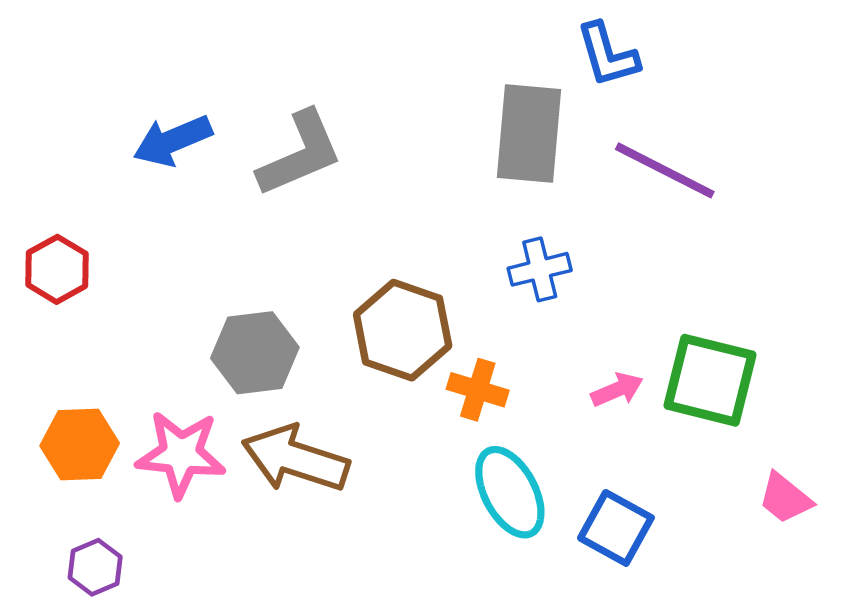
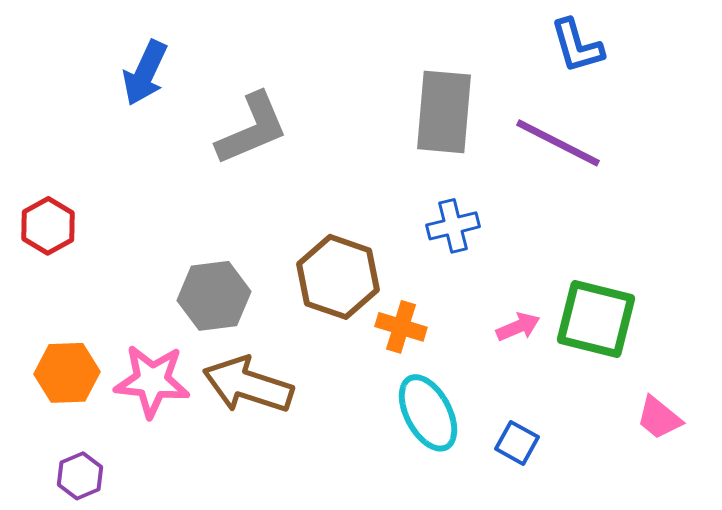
blue L-shape: (608, 55) -> (577, 46), moved
blue arrow: (173, 141) -> (145, 73), moved, turned -42
blue square: (616, 528) -> (517, 443), size x0.7

